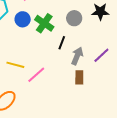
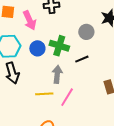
black line: (62, 43) -> (82, 59), turned 64
gray arrow: (77, 56) -> (57, 74), moved

